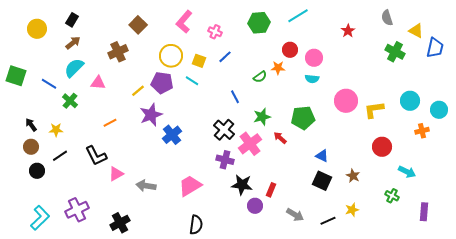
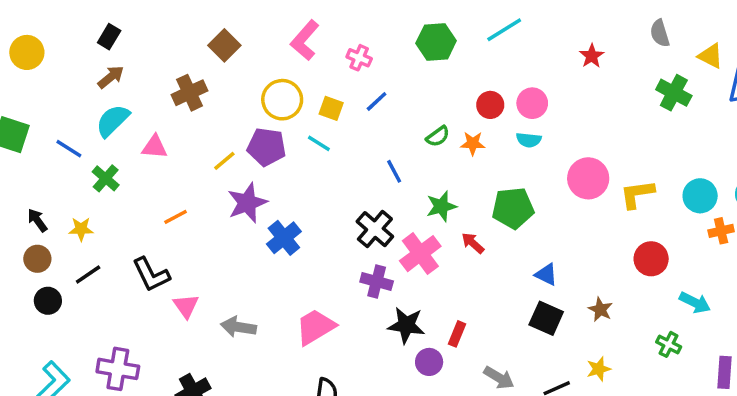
yellow circle: (37, 29) -> (27, 52), moved
red circle: (290, 50) -> (490, 105), moved
orange star: (278, 68) -> (473, 143), moved
cyan circle: (410, 101) -> (700, 196), moved
pink triangle: (116, 174) -> (186, 306), turned -35
purple cross: (77, 210) -> (118, 369), turned 35

